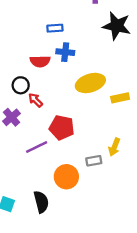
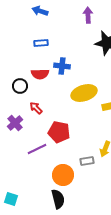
blue rectangle: (55, 28) -> (41, 43), moved
black circle: (21, 85) -> (20, 86), moved
black semicircle: (41, 202) -> (58, 199), moved

